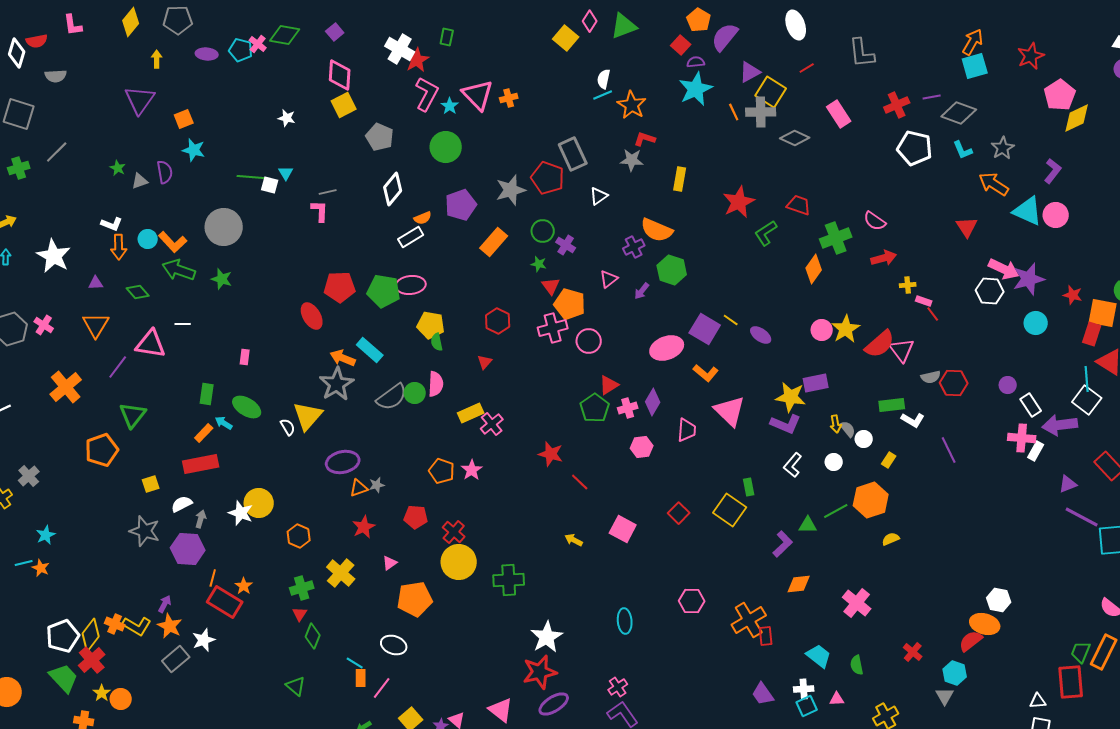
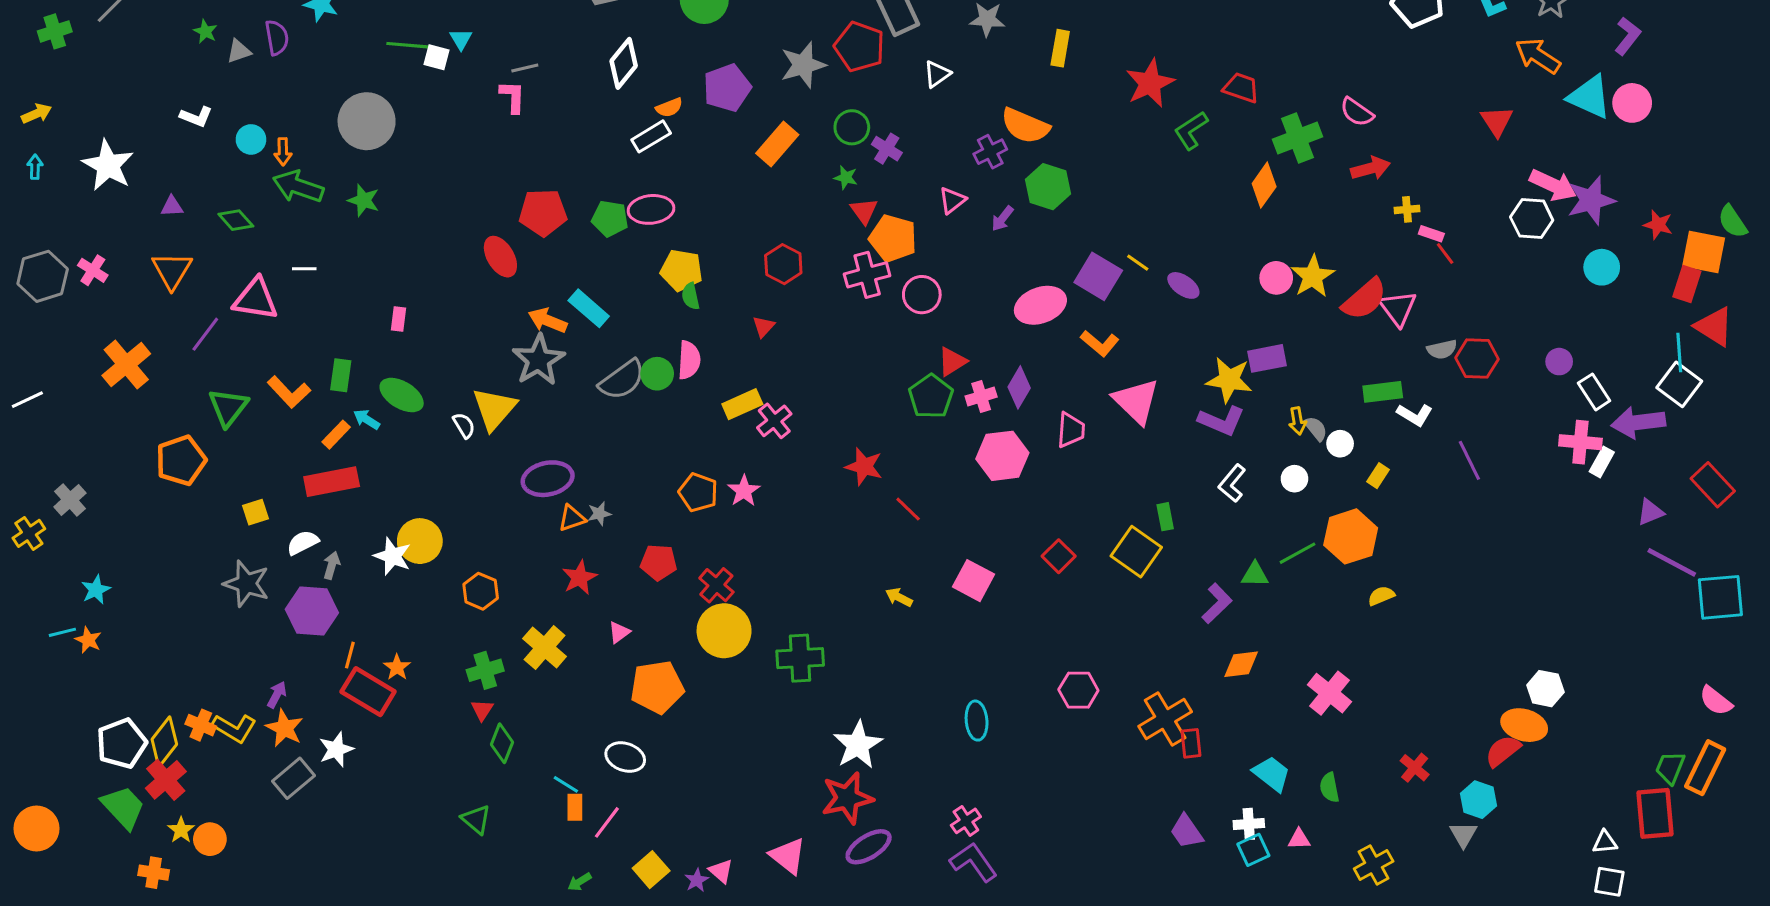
orange L-shape: (173, 242) -> (289, 392), moved
orange arrow: (119, 247) -> (283, 152), moved, size x0.7
green pentagon: (384, 291) -> (610, 219), size x0.7
pink hexagon: (642, 447) -> (1002, 456), size x1.5

